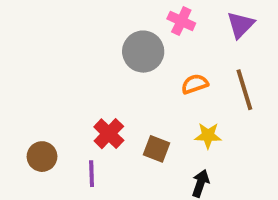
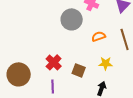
brown circle: (42, 157) -> (19, 74), size x1.5
purple line: (92, 174) -> (53, 86), moved

